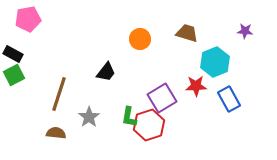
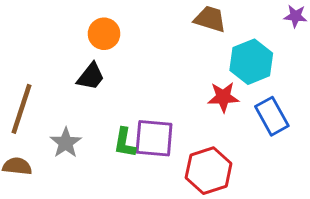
orange circle: (140, 39) -> (104, 34), moved
purple square: (162, 98) -> (154, 138), moved, turned 36
red hexagon: (149, 125) -> (209, 171), moved

